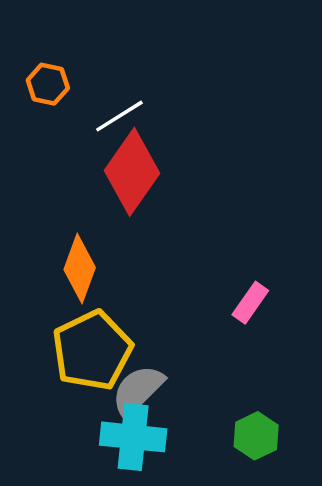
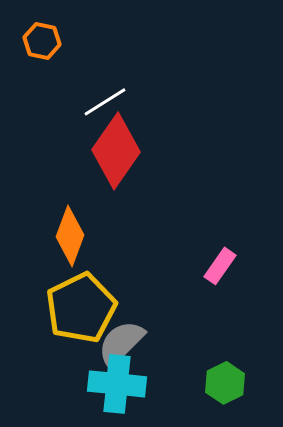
orange hexagon: (48, 84) -> (42, 41), moved

